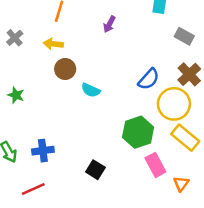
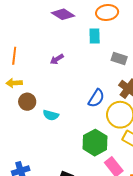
purple arrow: (109, 24) -> (57, 59), turned 40

